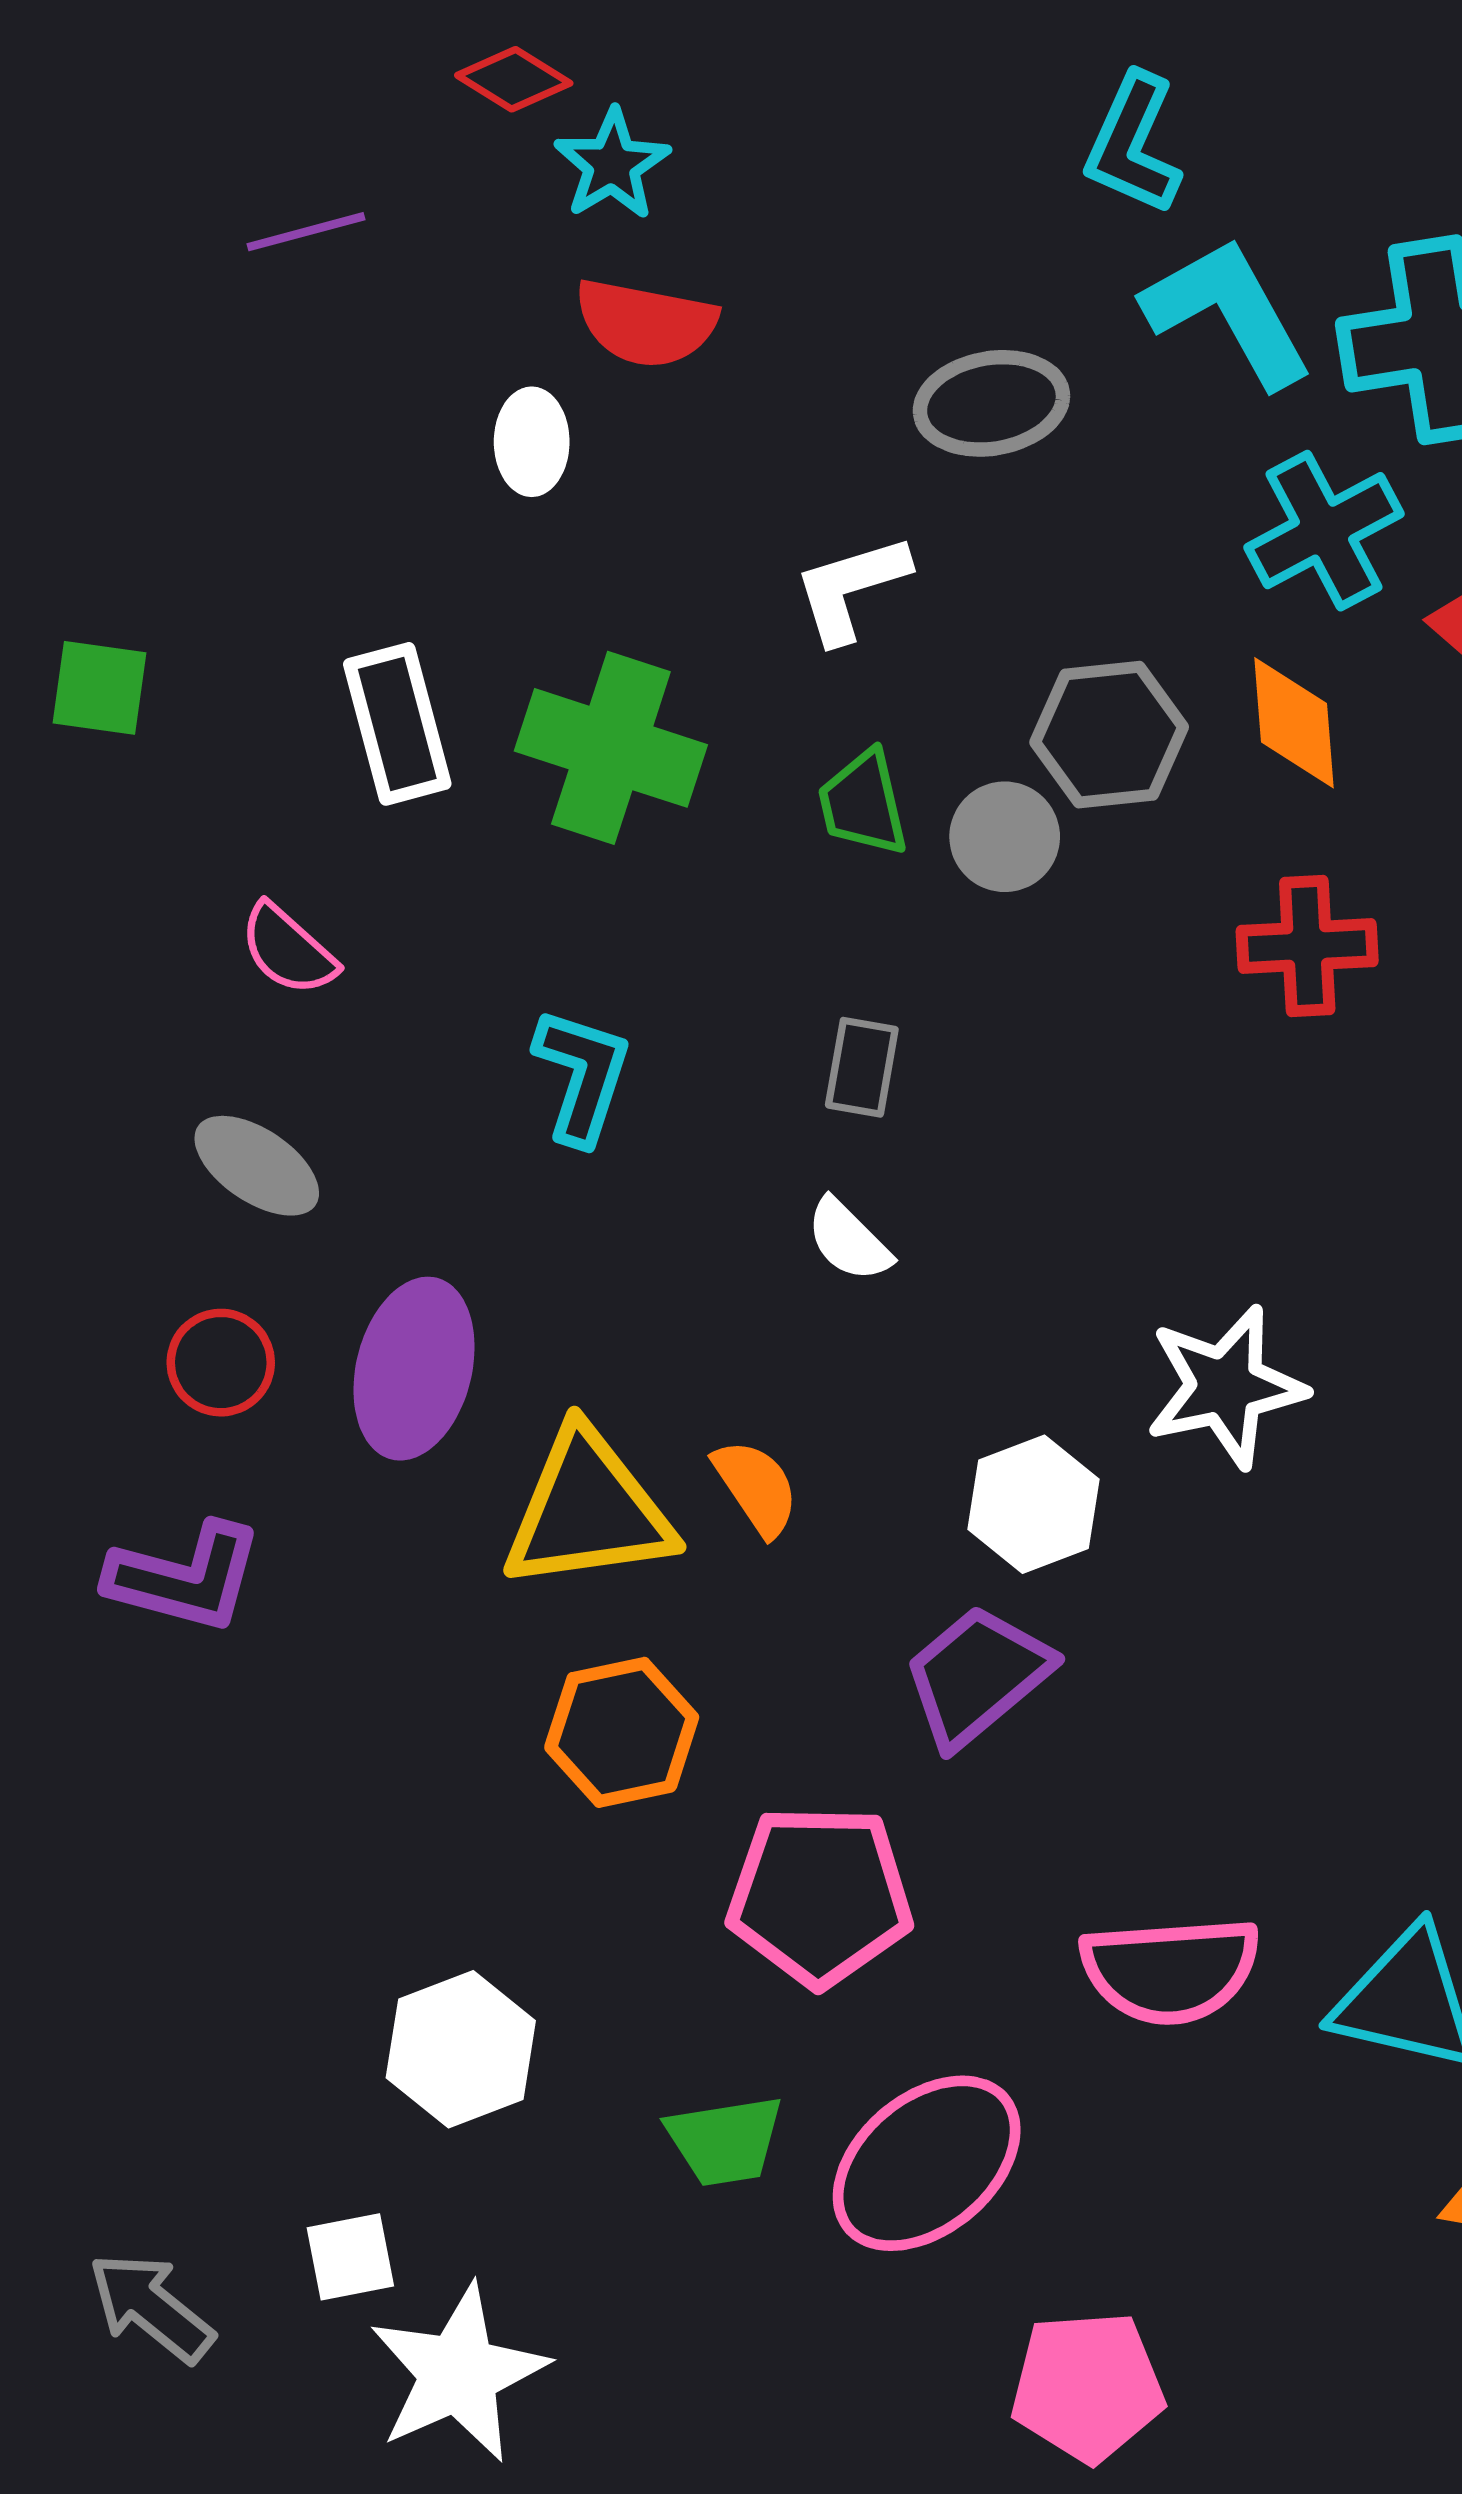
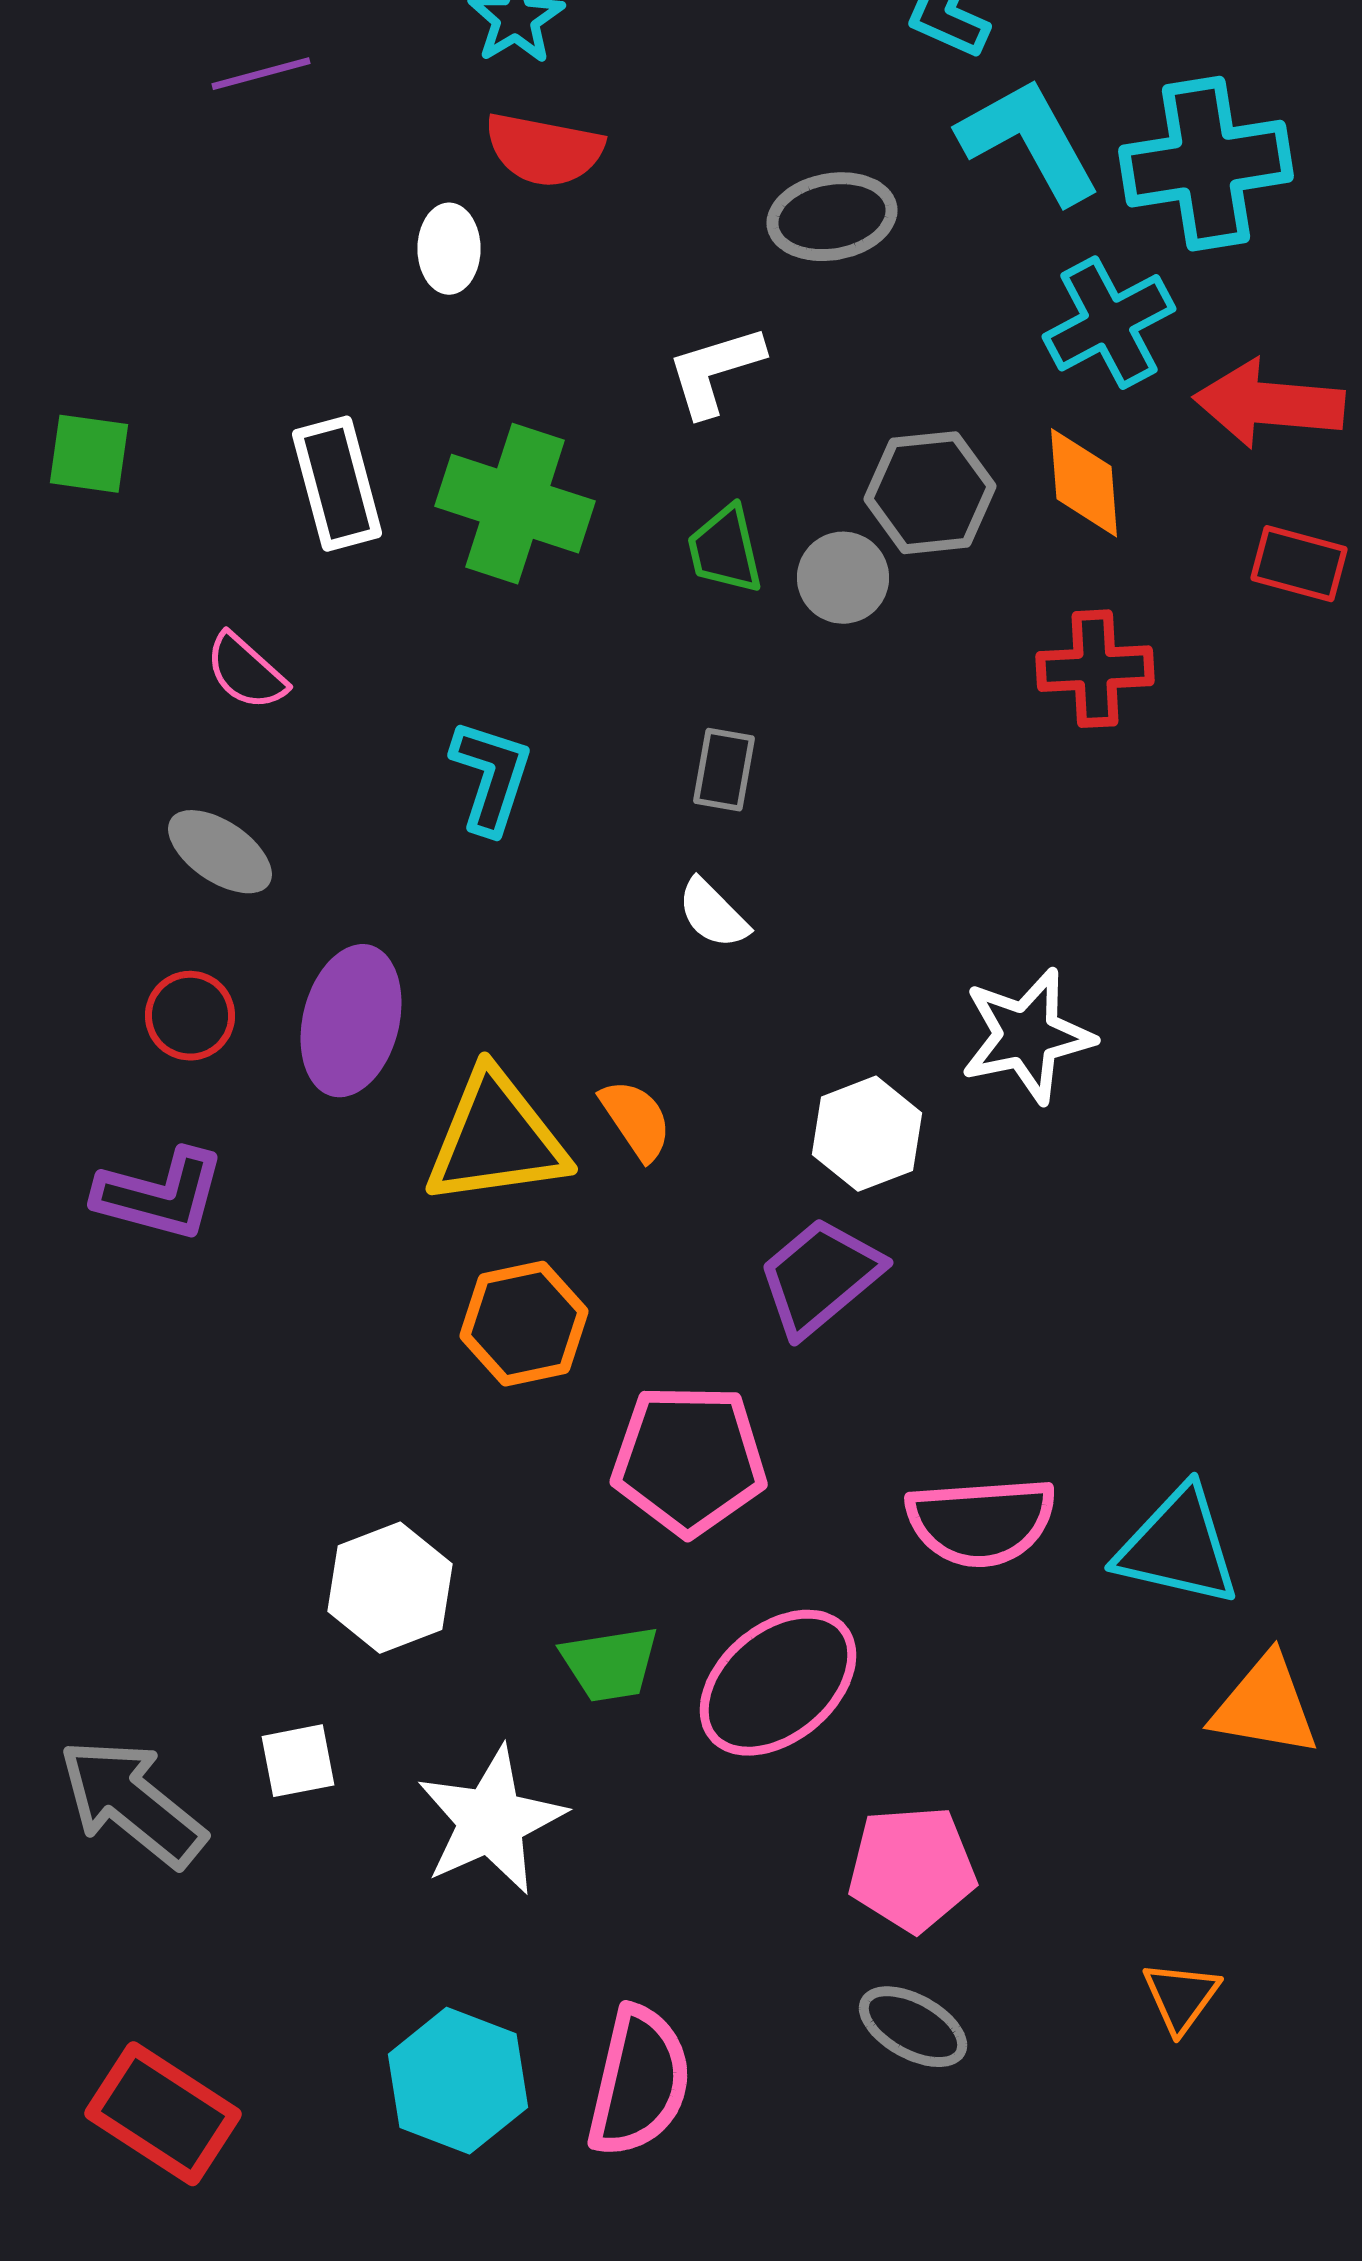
gray arrow: (151, 2307) -> (132, 1803), size x1.4
white star: (458, 2373) -> (491, 1821), moved

